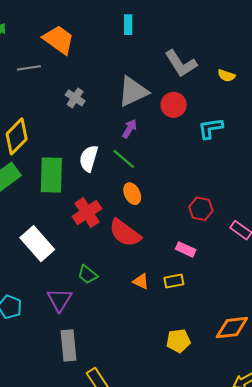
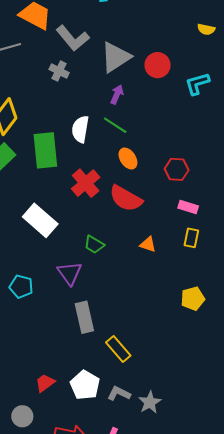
gray L-shape: (181, 63) -> (73, 38), moved
red hexagon: (201, 209) -> (177, 169), moved
yellow rectangle: (174, 281) -> (191, 238), moved, turned -60

